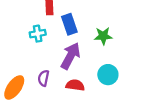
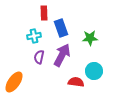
purple semicircle: (44, 78) -> (39, 57), moved
red semicircle: (75, 85) -> (76, 82), moved

